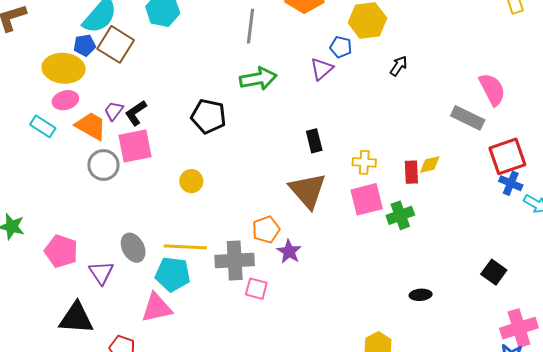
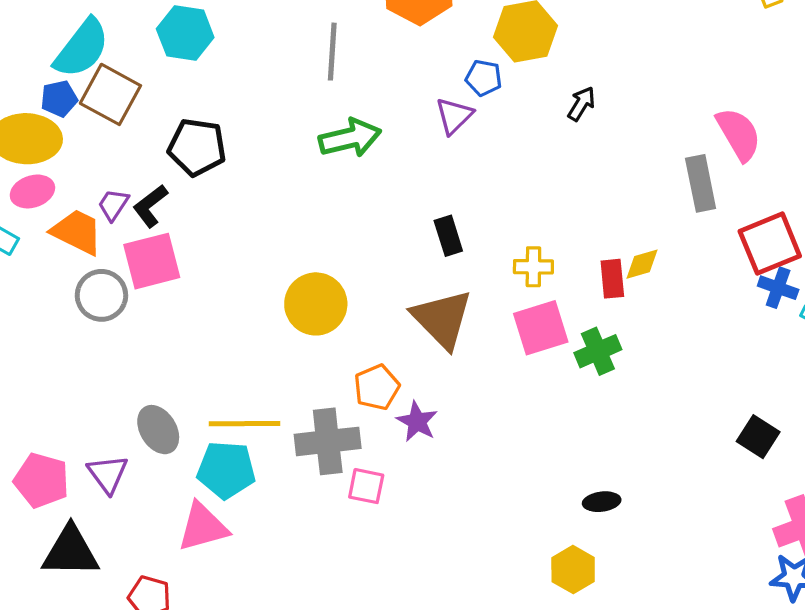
black pentagon: (208, 116) -> (197, 147), moved
gray rectangle: (468, 118) -> (701, 183), turned 56
yellow circle: (191, 181) -> (316, 304), moved, size x1.6
pink pentagon: (61, 251) -> (42, 480), moved
black ellipse: (421, 295) -> (602, 502), moved

